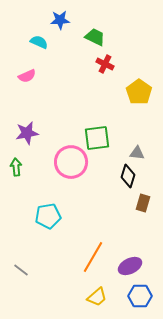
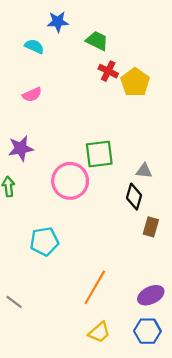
pink semicircle: (27, 76) -> (32, 95), moved
yellow pentagon: (139, 92) -> (135, 82), moved
purple ellipse: (130, 266) -> (151, 295), moved

